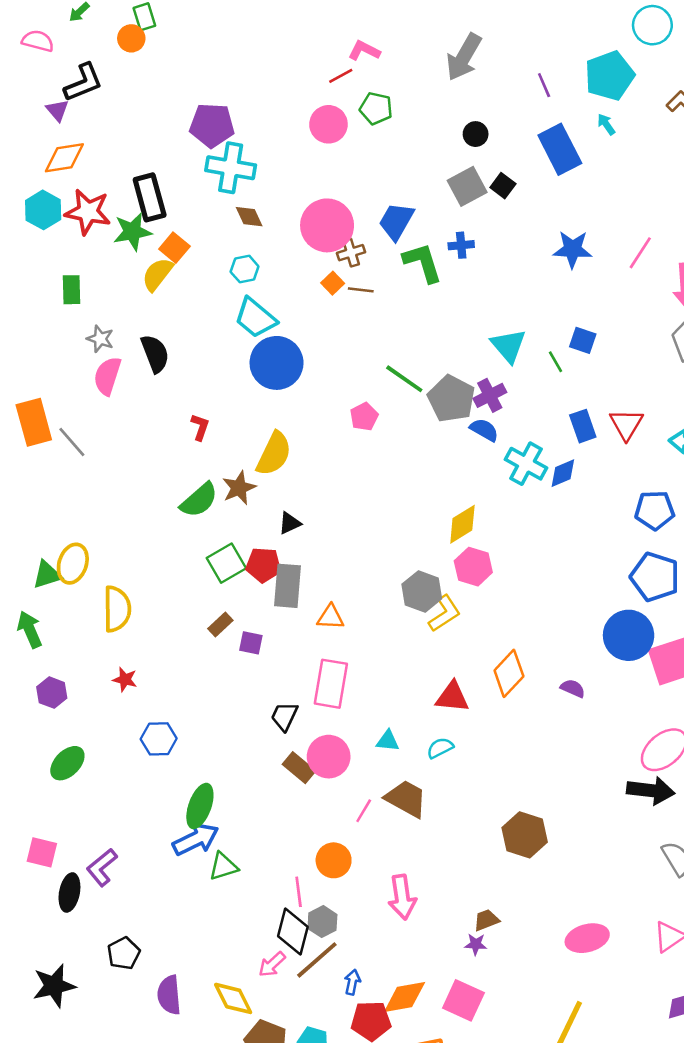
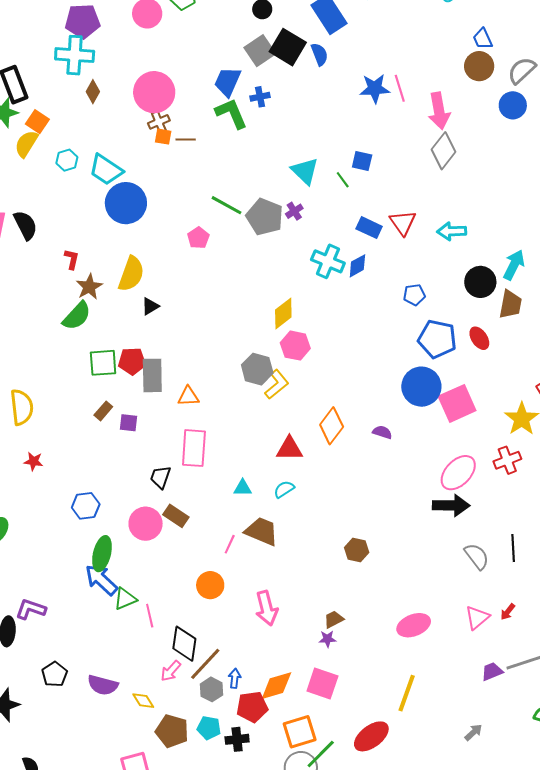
purple pentagon: (212, 125) -> (83, 21), moved
black square: (503, 186) -> (288, 47), size x1.8
brown diamond: (249, 217) -> (93, 92), turned 60
blue trapezoid: (396, 221) -> (228, 82), moved
blue star: (572, 249) -> (375, 89), moved
brown cross: (351, 253) -> (159, 122), moved
pink line: (640, 253) -> (400, 88), turned -44
cyan hexagon: (245, 269) -> (67, 160), moved
orange square: (333, 283) -> (163, 137), turned -30
black semicircle: (155, 354) -> (25, 225), moved
purple cross: (490, 395) -> (294, 211), size x0.7
blue rectangle: (583, 426) -> (369, 228), turned -40
blue semicircle: (484, 430) -> (319, 54), moved, turned 45
brown star: (239, 488) -> (89, 287), moved
blue pentagon: (655, 510) -> (414, 295), moved, size x0.7
black triangle: (290, 523) -> (150, 306), moved
green square: (226, 563) -> (103, 363), turned 32
blue hexagon: (159, 739) -> (86, 506), moved
pink circle: (329, 757) -> (146, 524), moved
brown hexagon: (525, 835) -> (357, 550), size x0.7
blue arrow: (196, 839) -> (101, 580), turned -105
purple L-shape: (102, 867) -> (31, 609), turned 64
pink line: (299, 892) -> (150, 616), moved
gray hexagon: (322, 922) -> (212, 689), moved
purple semicircle: (169, 995) -> (103, 685), moved, turned -64
yellow diamond: (233, 998) -> (143, 701), size x0.7

